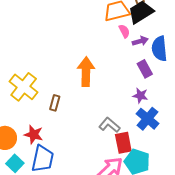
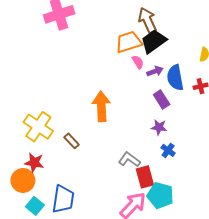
brown rectangle: (55, 103) -> (72, 141), turned -56
blue cross: (148, 119) -> (168, 150), size x0.6
red star: (34, 135) -> (34, 163), moved

